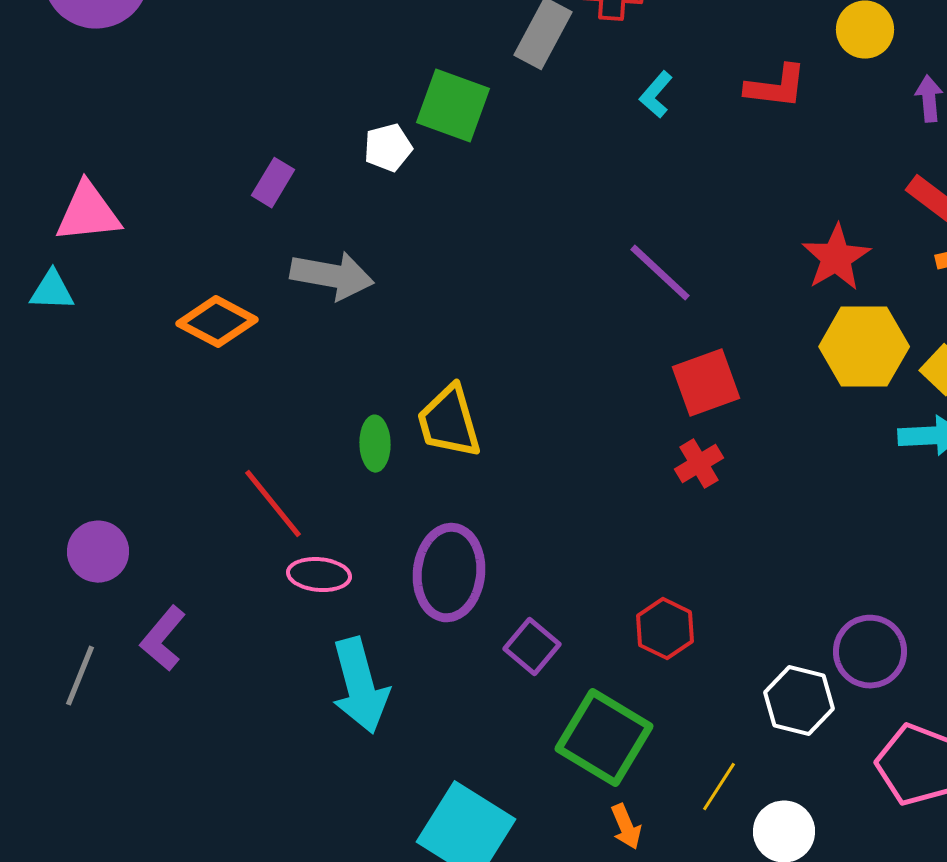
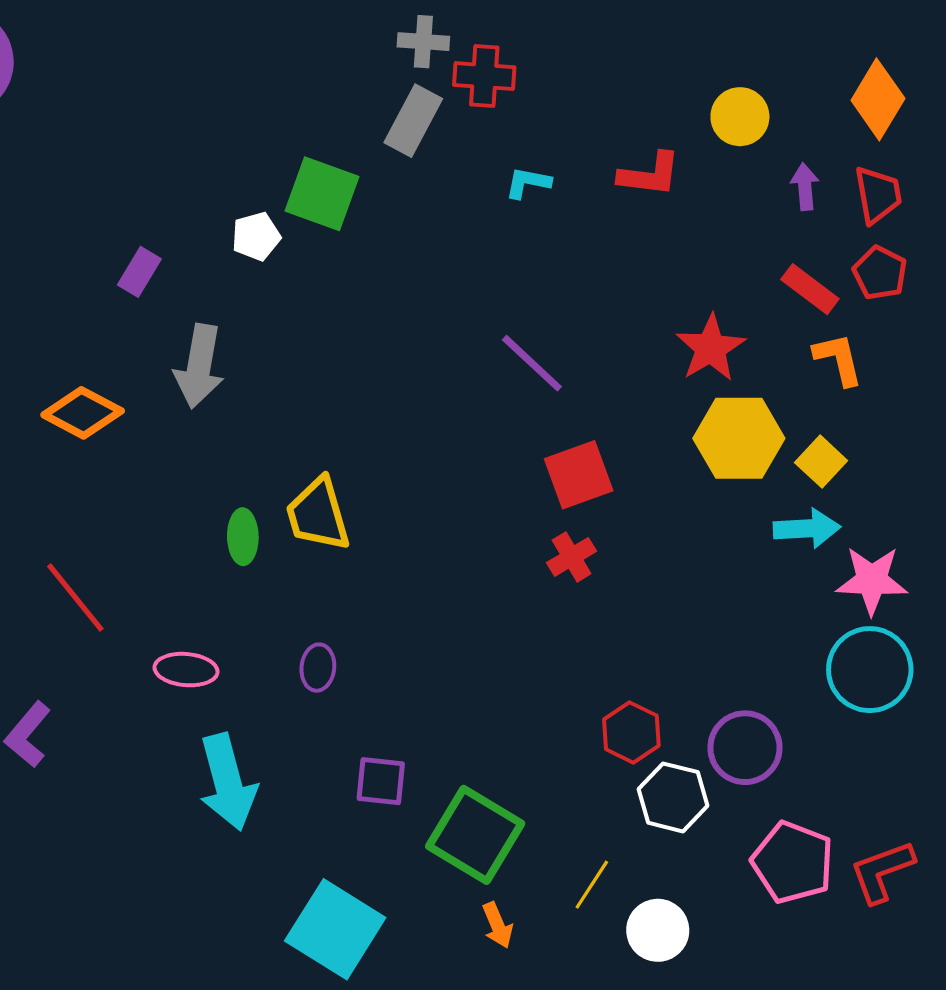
cyan L-shape: (656, 95) -> (528, 183), turned 60
gray arrow: (332, 276) -> (199, 366), turned 90
red line: (273, 504) -> (75, 598), moved
purple ellipse: (449, 573) -> (318, 668), size x0.5
red hexagon: (665, 629) -> (631, 732), moved
purple square: (532, 647) -> (381, 781), moved, turned -34

